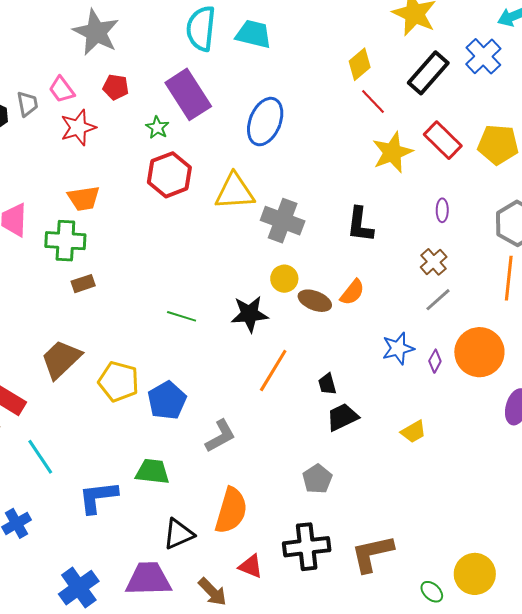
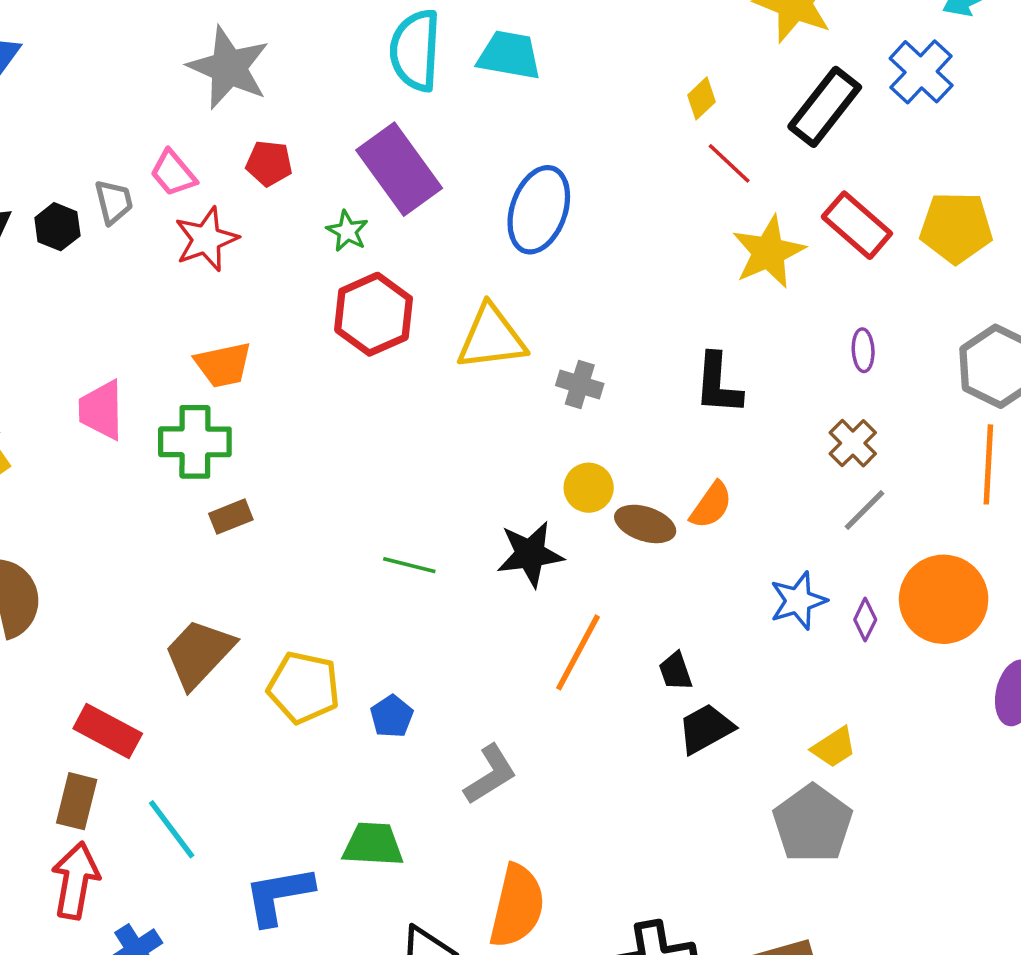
yellow diamond: (360, 64) -> (701, 98), size x0.7
gray cross: (283, 221) -> (580, 385), size x0.6
blue pentagon: (167, 400) -> (392, 716), size x0.6
gray pentagon: (317, 479) -> (813, 824), moved, size x1.5

